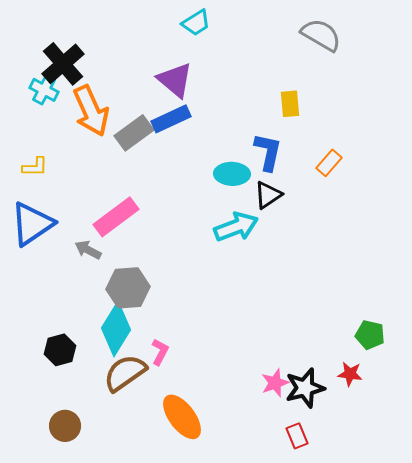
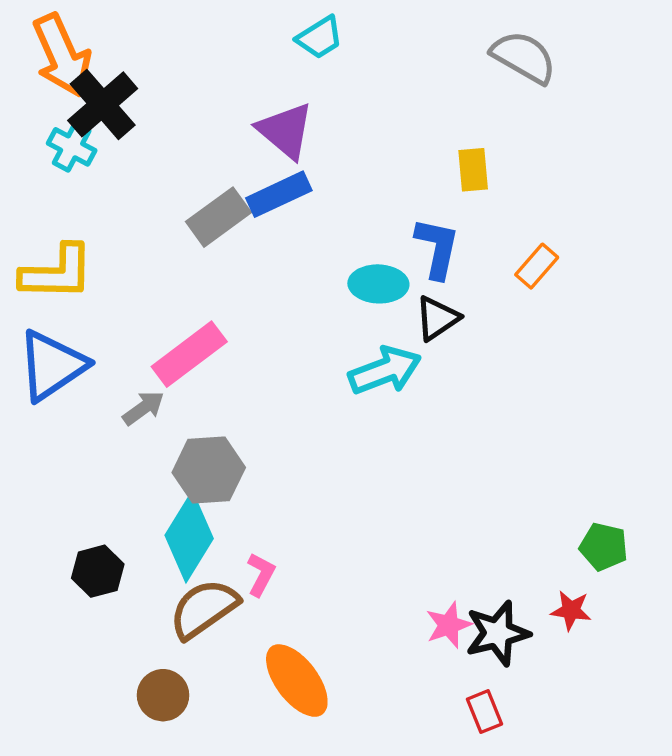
orange arrow: (91, 111) -> (62, 55), moved
yellow L-shape: (35, 167) -> (57, 273), size x1.8
gray arrow: (88, 250) -> (143, 408), turned 116
brown circle: (65, 426) -> (163, 695), moved

